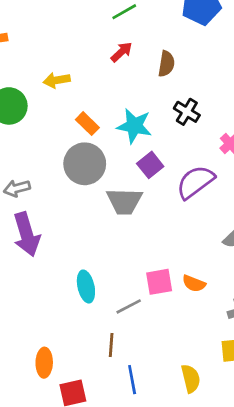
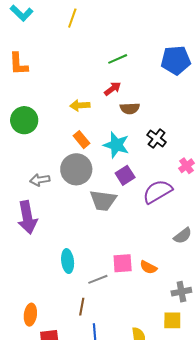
brown semicircle: (166, 64) -> (130, 108), moved, turned 72
yellow arrow: (57, 80) -> (80, 105), moved
gray arrow: (17, 188) -> (40, 180), moved

